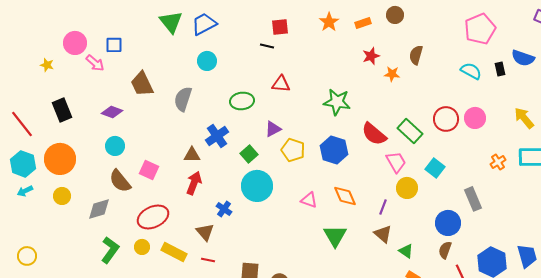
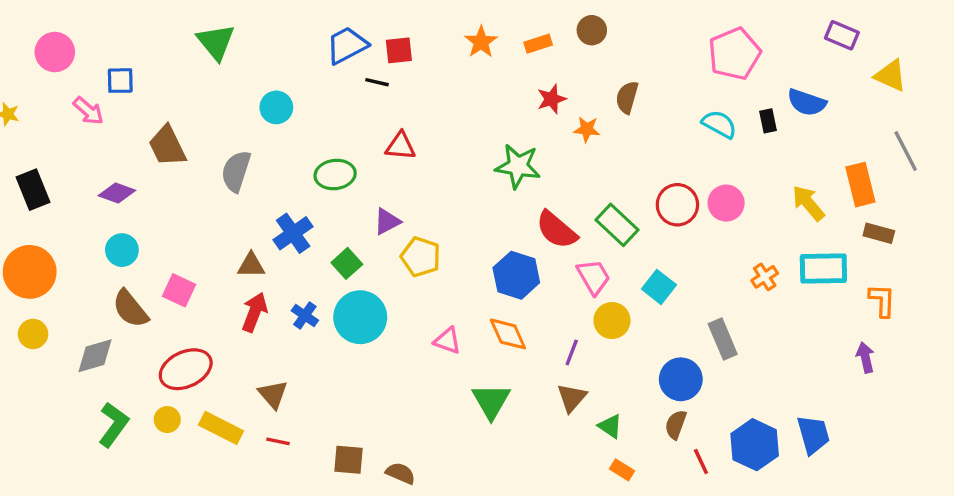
blue trapezoid: (204, 24) -> (347, 45), moved
pink circle: (75, 43) -> (55, 52), moved
green star: (337, 102) -> (518, 166), moved
blue hexagon: (334, 150) -> (516, 275), moved
blue cross: (224, 209) -> (305, 315), moved
brown triangle: (383, 234) -> (572, 398), turned 30

